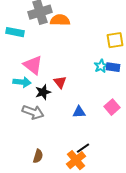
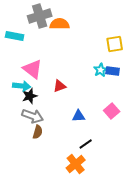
red triangle: (60, 82) -> (60, 86), turned 48
black star: (43, 92) -> (30, 96), moved
black line: (83, 148) -> (86, 144), moved
brown semicircle: (38, 156) -> (38, 132), moved

